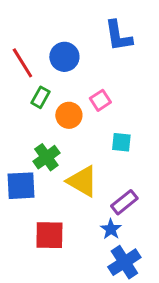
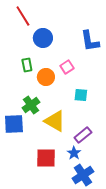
blue L-shape: (118, 36) -> (90, 41), moved
red line: (22, 63) -> (23, 16), moved
green rectangle: (40, 97) -> (27, 65), turned -40
red square: (49, 235) -> (46, 158), moved

